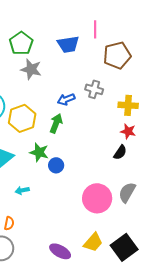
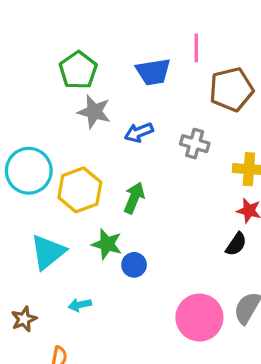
blue arrow: (66, 99) -> (139, 132), moved

